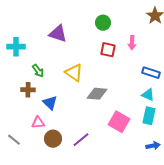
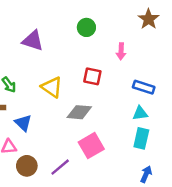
red square: (108, 50) -> (92, 76), moved
cyan triangle: (148, 95) -> (140, 113), turned -32
pink square: (119, 122) -> (91, 146), moved, turned 30
blue arrow: (153, 146) -> (146, 174), turned -56

